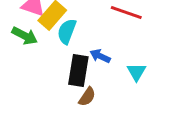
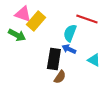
cyan semicircle: (67, 31) -> (70, 33), moved
cyan triangle: (136, 72) -> (94, 60), turned -32

